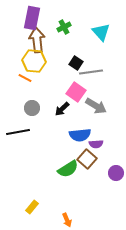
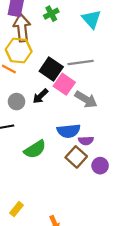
black square: (76, 63) -> (51, 69), moved, size x1.5
black arrow: (62, 109) -> (40, 96), moved
green semicircle: (68, 169) -> (35, 149), moved
purple circle: (116, 173) -> (100, 166), moved

